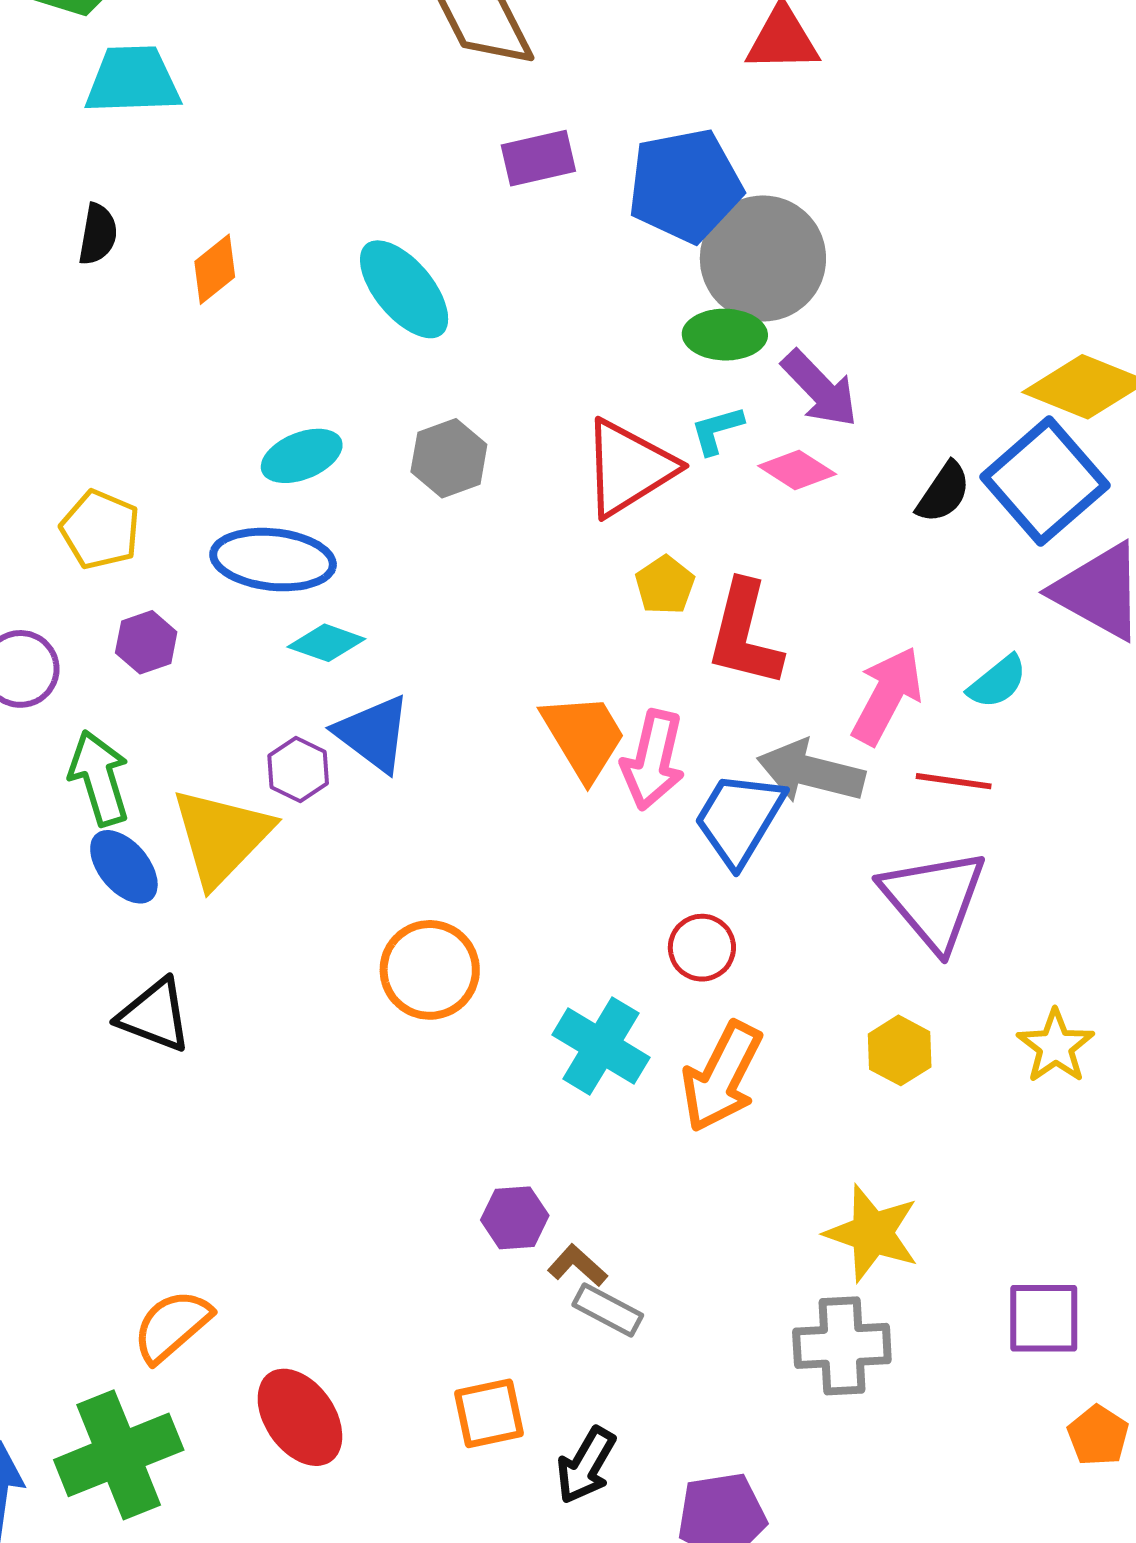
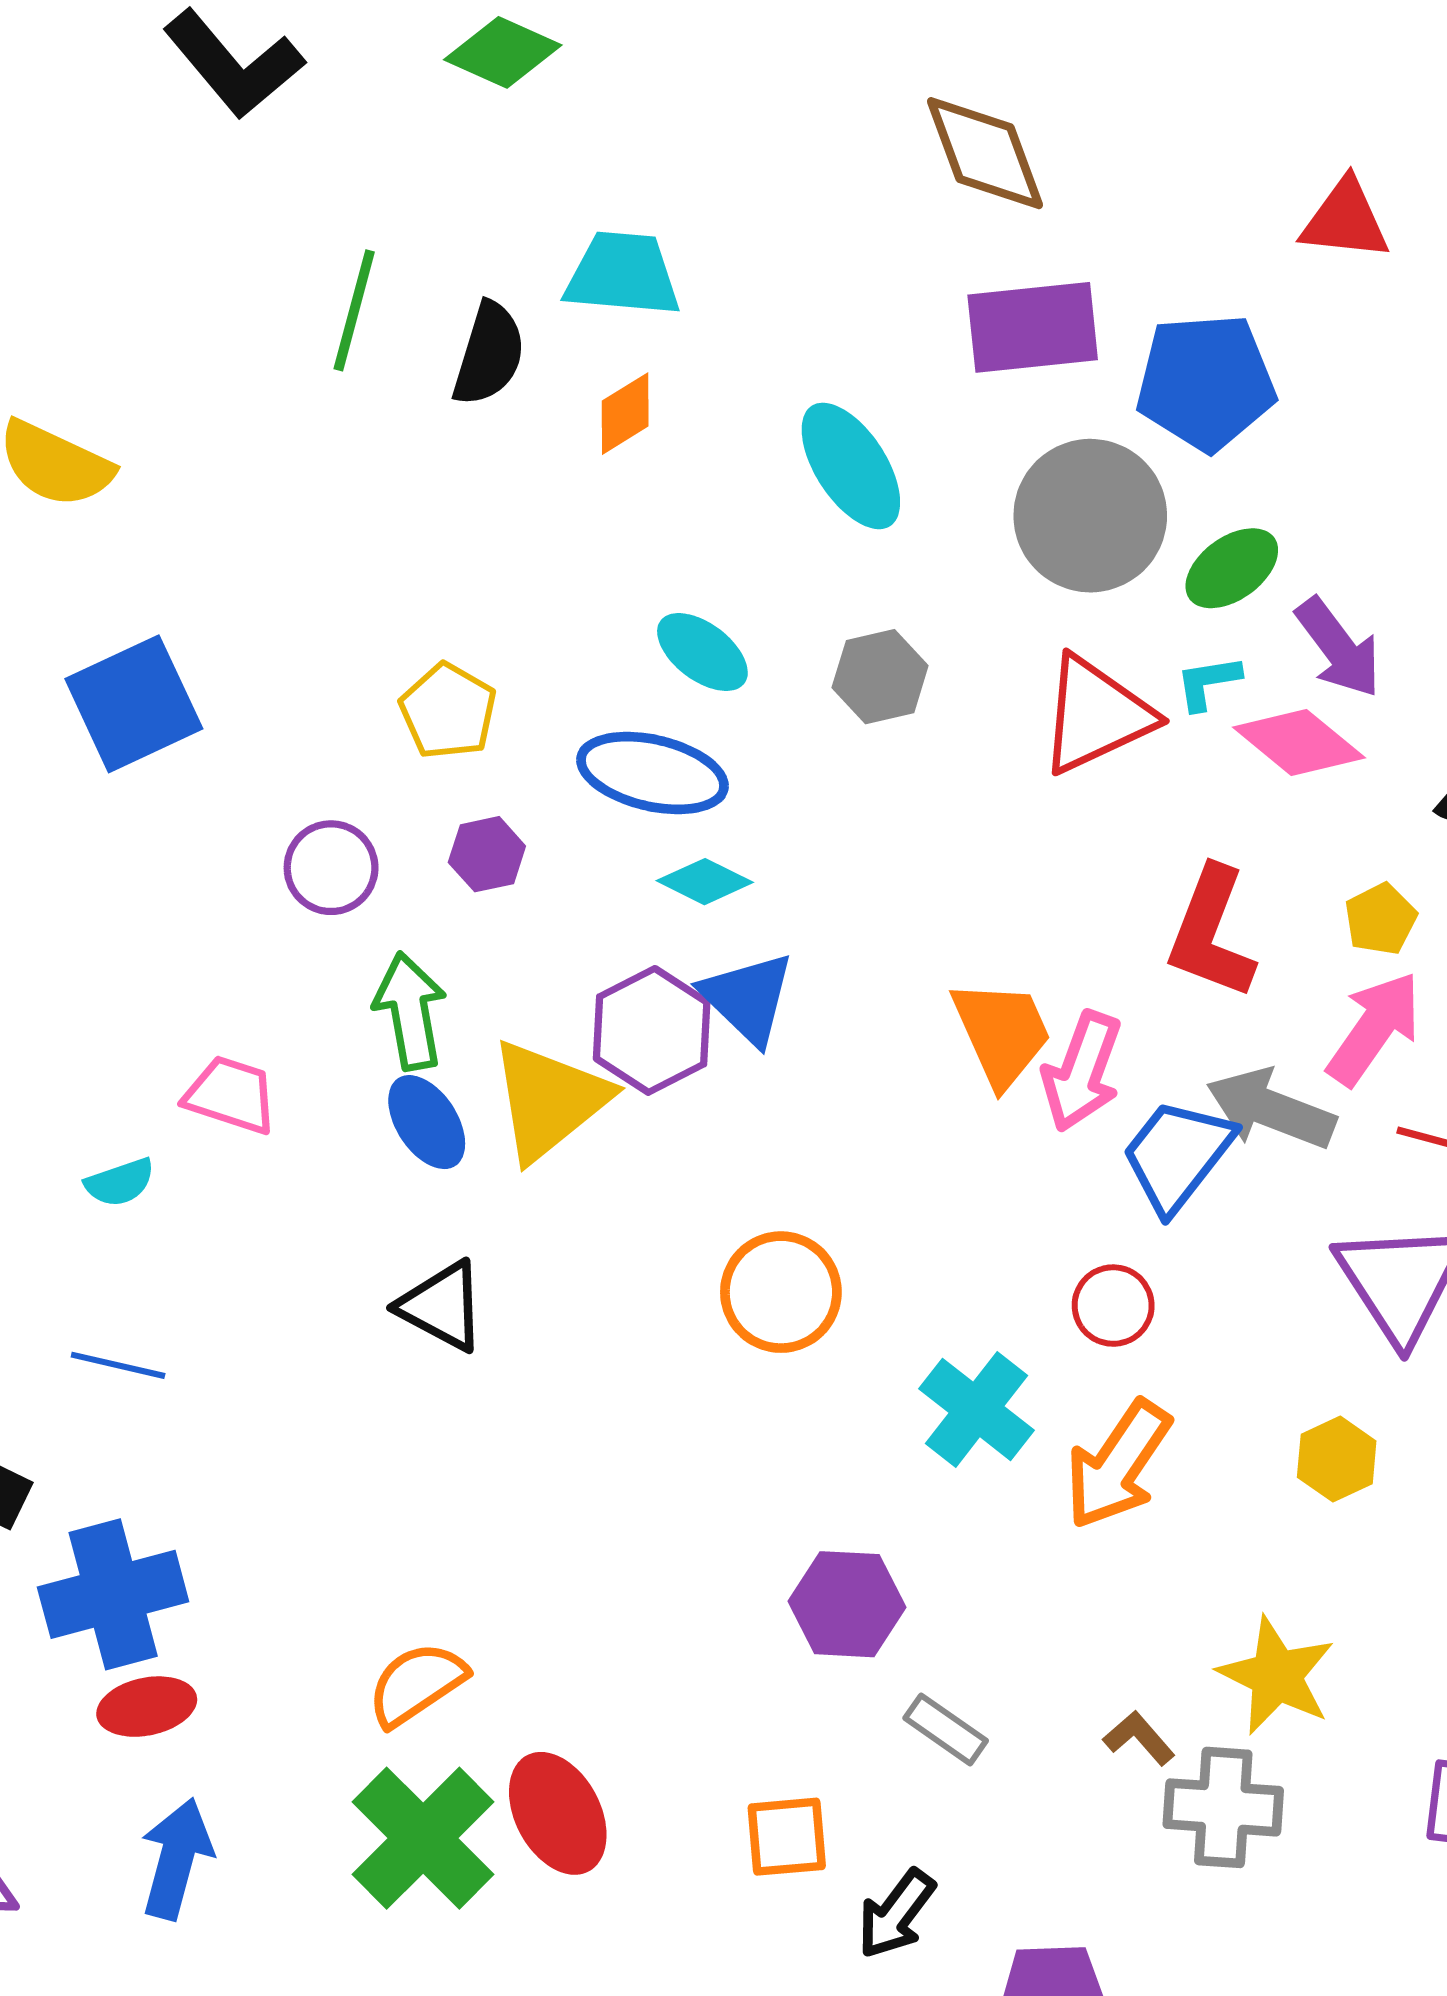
cyan trapezoid: (133, 80) -> (623, 274), moved
purple rectangle: (538, 158) -> (1033, 327), size x1.5
black semicircle: (98, 234) -> (489, 354), size x1.4
gray circle: (763, 258) -> (1090, 516), moved
green ellipse: (725, 335) -> (1232, 568), turned -44
cyan ellipse: (302, 456) -> (702, 652), turned 52
pink diamond: (797, 470) -> (1299, 743), size x1.4
yellow pentagon: (665, 585) -> (1381, 919), moved
purple hexagon: (298, 770) -> (652, 1030), size x1.6
purple hexagon: (515, 1218) -> (847, 1604), size x1.4
brown L-shape: (577, 1266) -> (1139, 1738), moved
green cross: (119, 1455) -> (423, 1838), moved, turned -30

